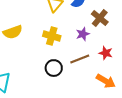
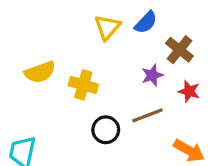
yellow cross: (52, 36) -> (83, 85), moved
red star: (106, 53) -> (189, 91), moved

